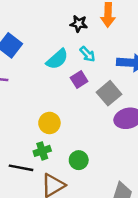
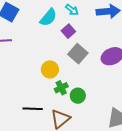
gray square: (109, 93) -> (78, 54), moved
green cross: (42, 151) -> (61, 88), moved

